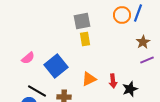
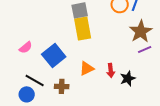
yellow rectangle: (85, 39) -> (83, 28), size x1.6
brown star: (143, 42) -> (141, 31), size x1.6

